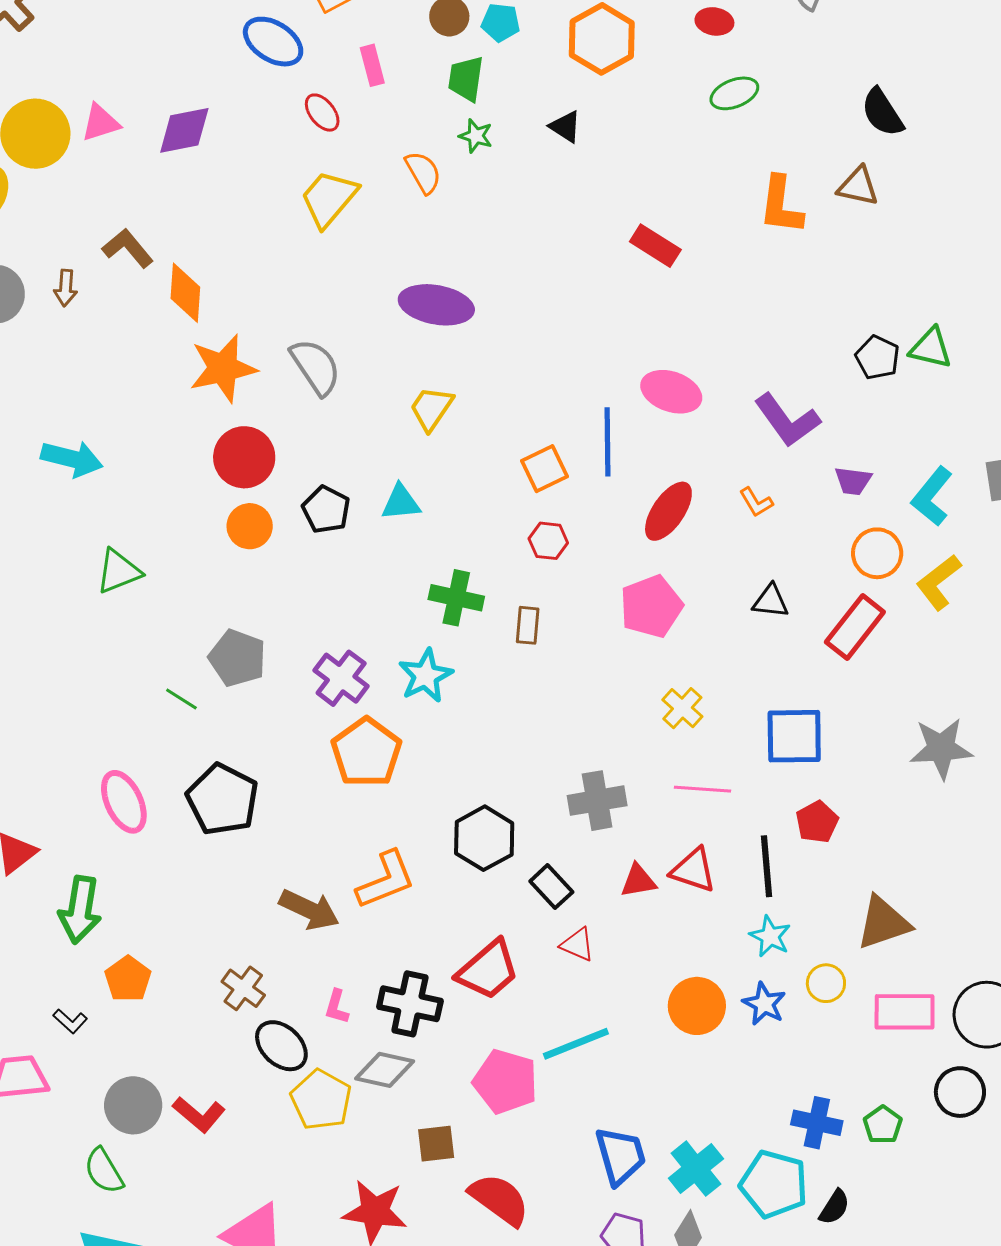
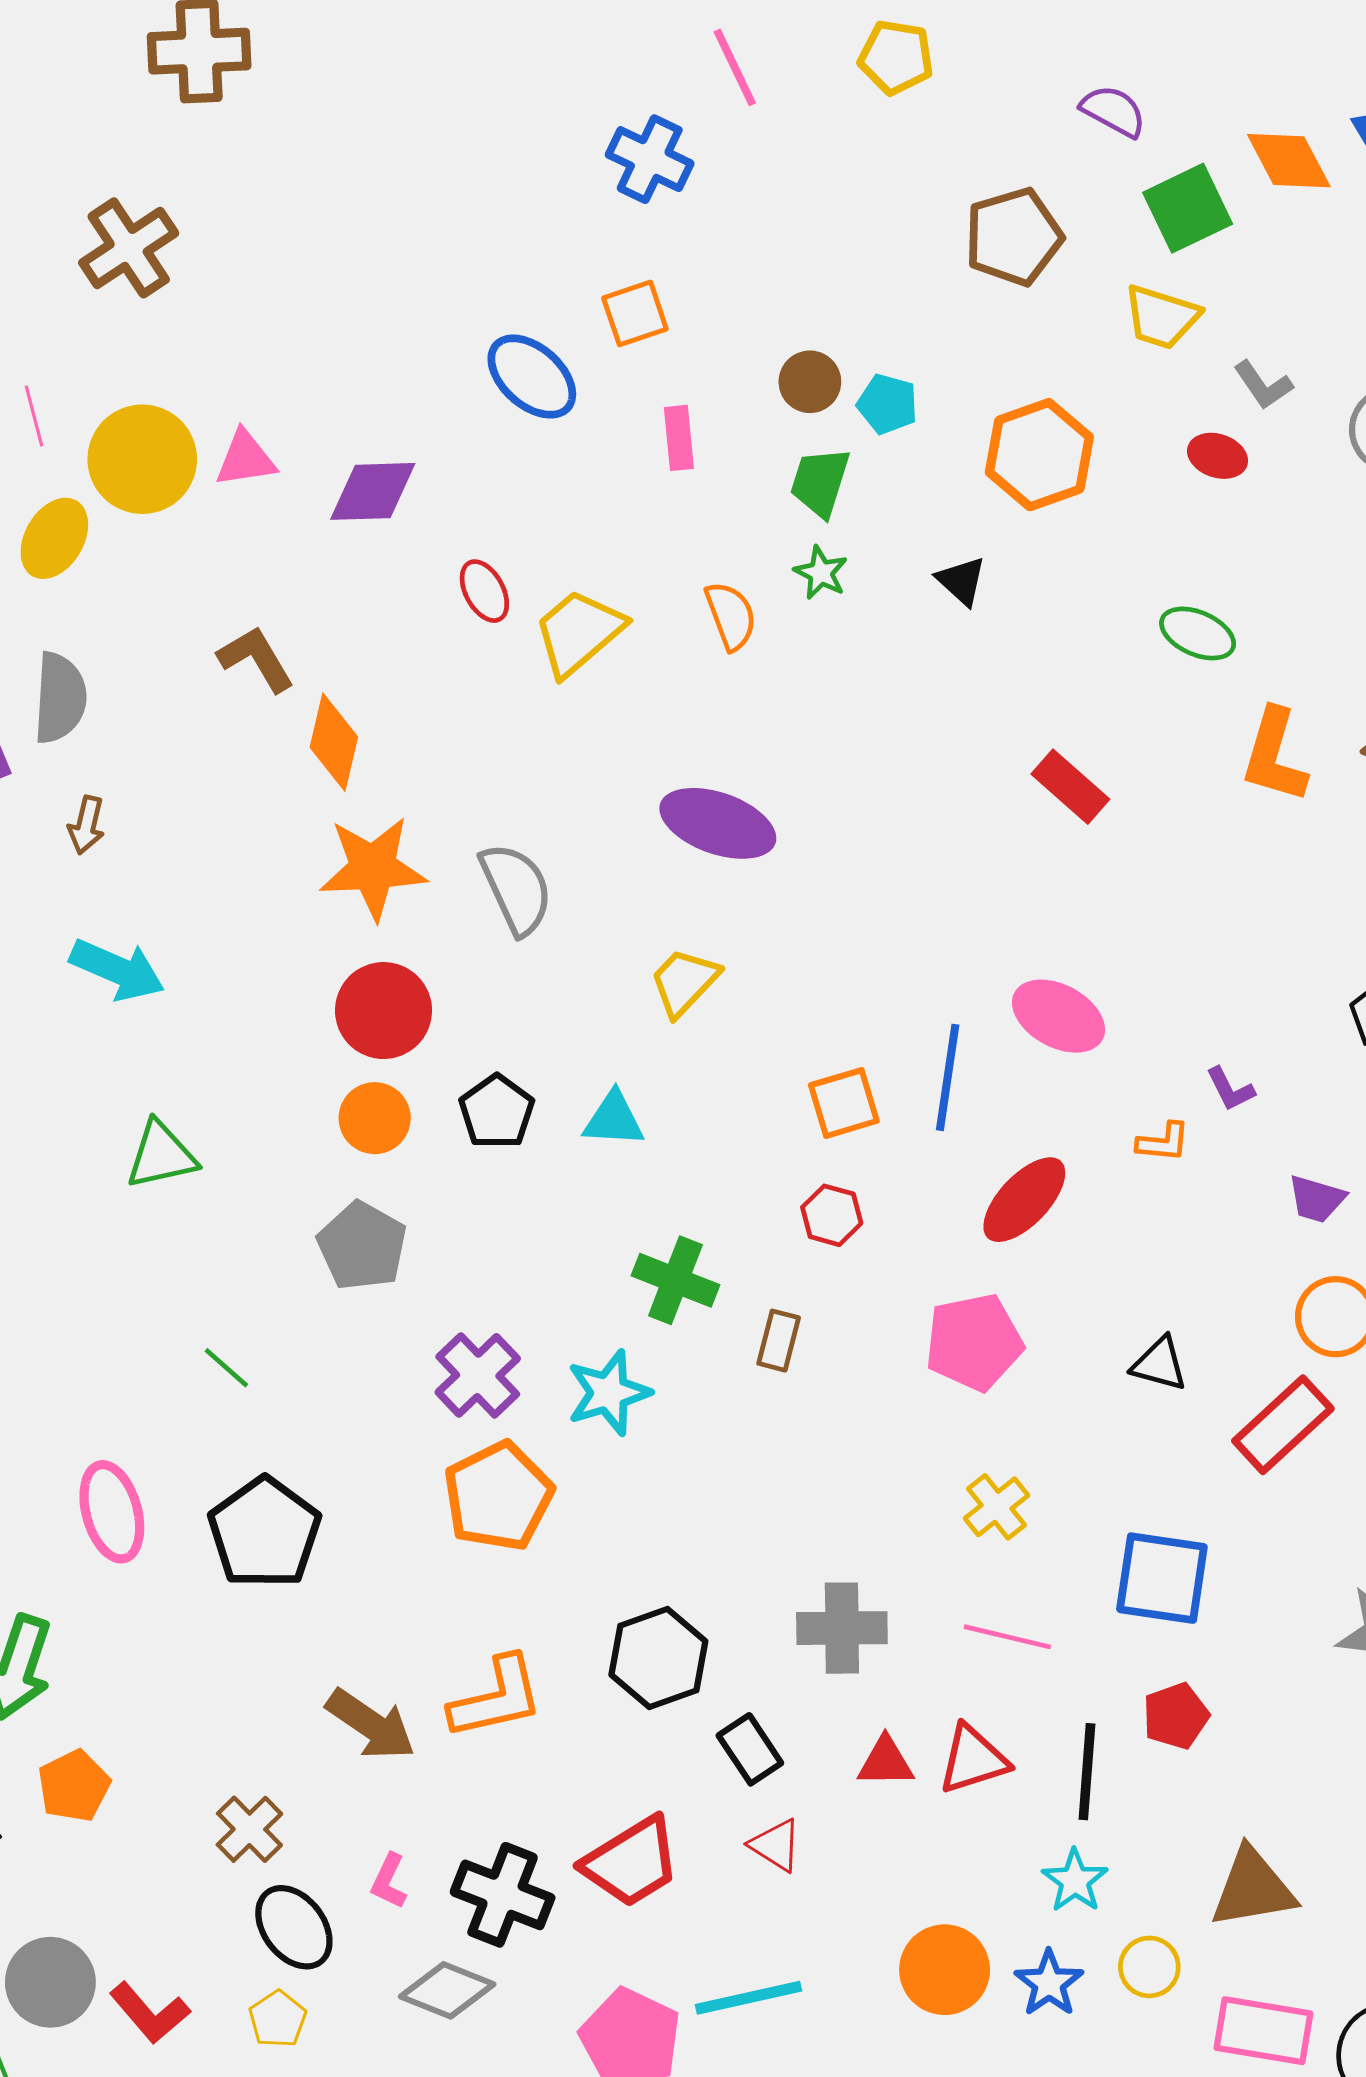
green ellipse: (734, 93) -> (1198, 633), moved, turned 36
red ellipse: (322, 113) -> (484, 591), moved
brown arrow: (66, 288) -> (86, 825), moved
purple L-shape: (787, 420) -> (1230, 1089), size x0.5
orange L-shape: (756, 502) -> (1163, 1142), moved, turned -63
gray pentagon: (237, 658) -> (362, 1246), moved
red triangle: (693, 870) -> (973, 1759), turned -45
yellow pentagon: (321, 1100) -> (278, 2019), moved, size x0.6

